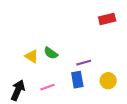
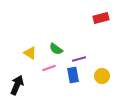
green semicircle: (51, 53) -> (56, 49), moved
pink line: (48, 87) -> (49, 68), moved

